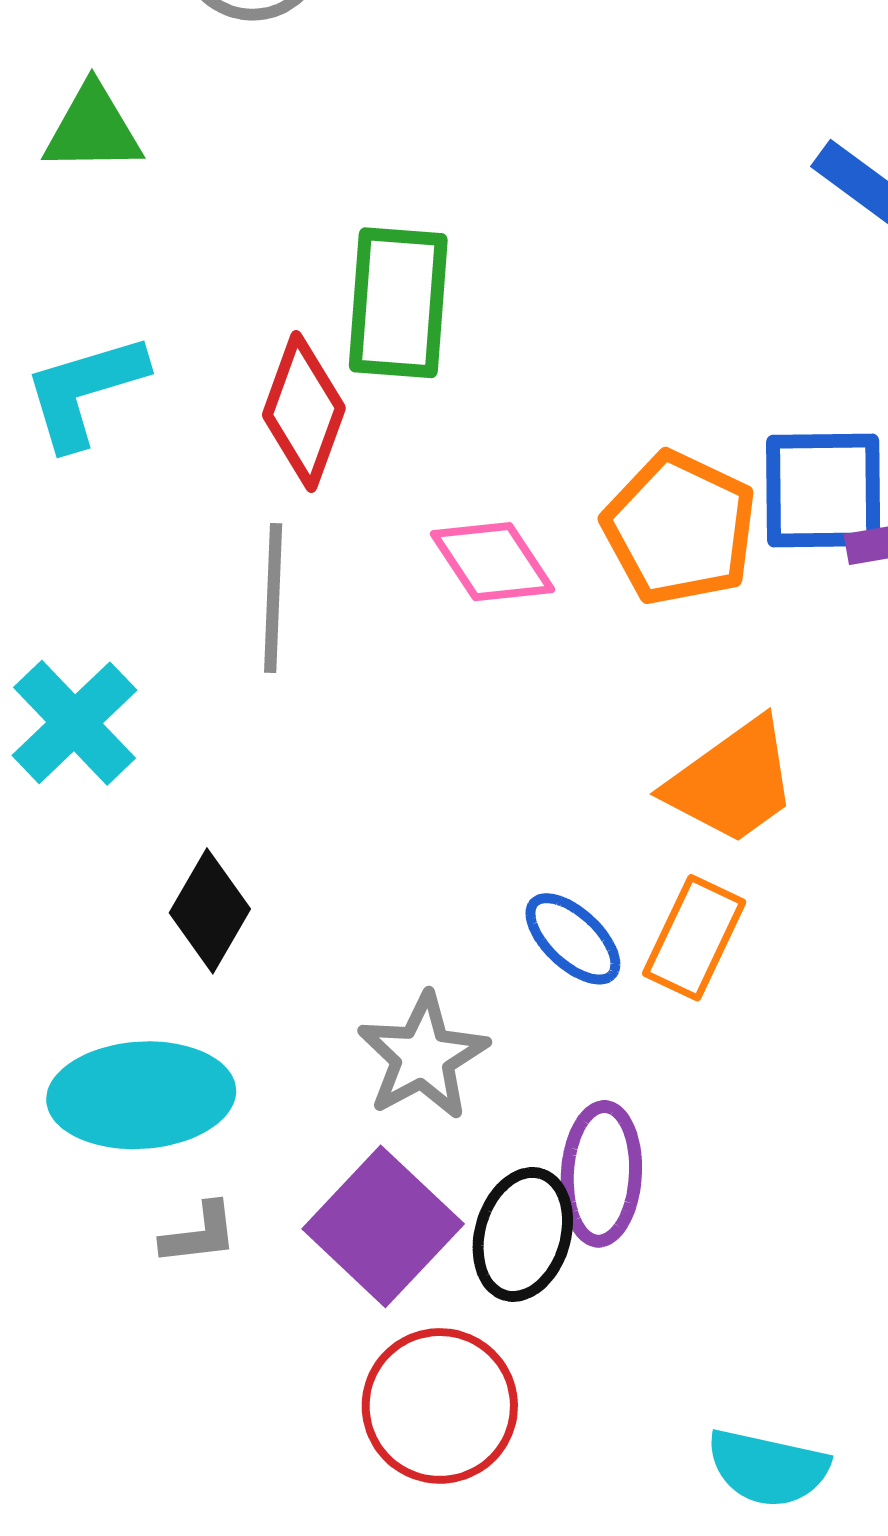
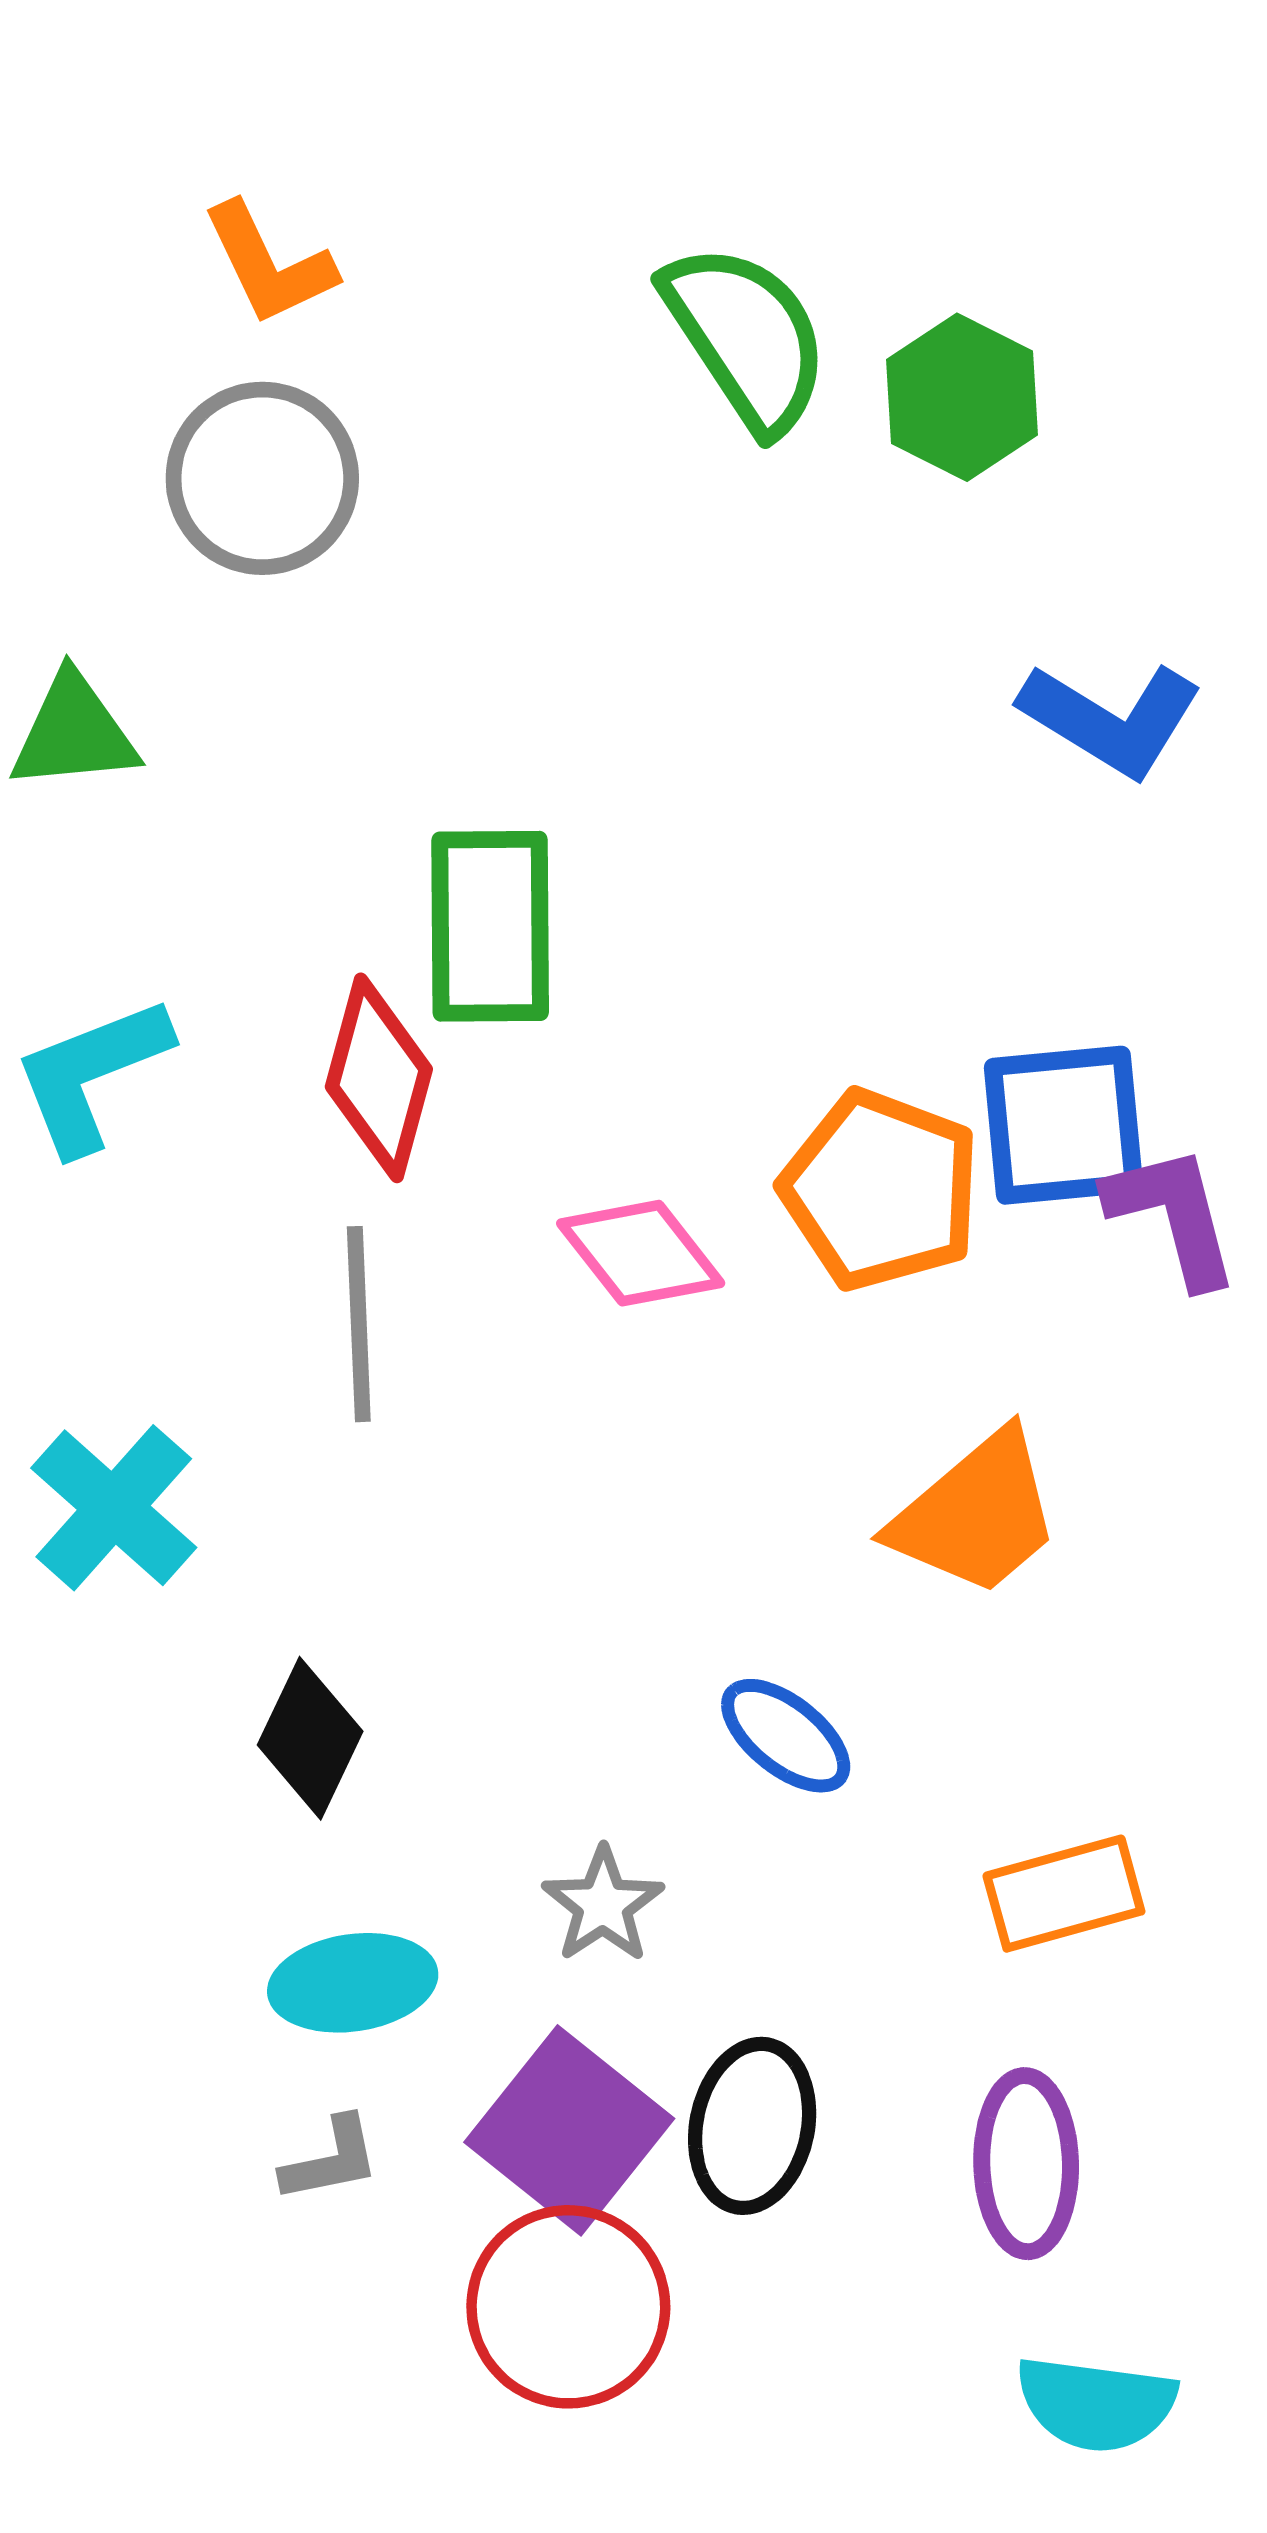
orange rectangle: (694, 938) -> (1064, 1894), moved, turned 54
gray star: (423, 1056) -> (603, 1905), size x0.7
cyan ellipse: (141, 1095) -> (353, 1983), moved, size x0.7
purple ellipse: (601, 1174) -> (1026, 2164), moved
red circle: (440, 1406) -> (568, 2307), moved

